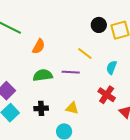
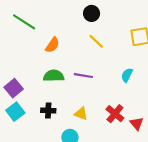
black circle: (99, 25) -> (92, 13), moved
yellow line: (85, 54) -> (96, 41), moved
red cross: (107, 95) -> (115, 114), moved

